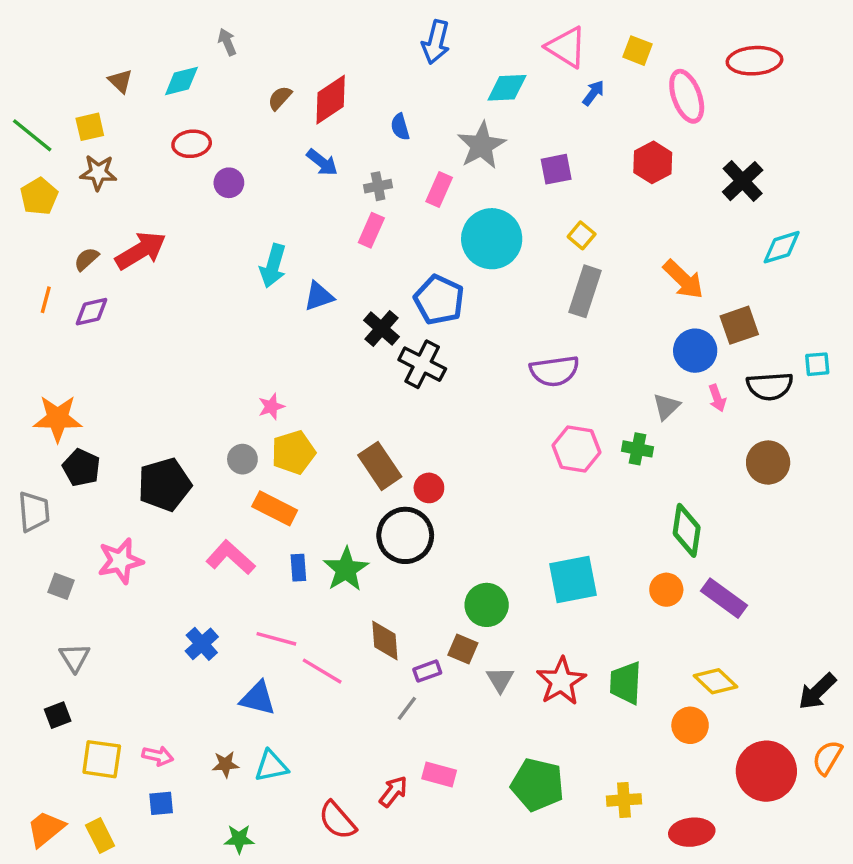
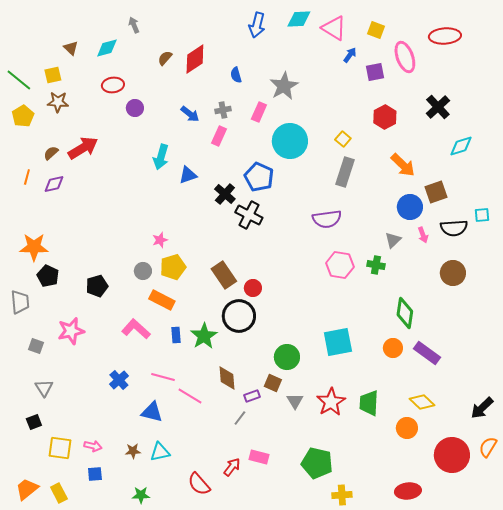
cyan diamond: (507, 88) -> (299, 19), moved
blue arrow: (322, 162) -> (190, 114), moved
red hexagon: (653, 162) -> (385, 117), moved
purple square: (556, 169) -> (375, 72), moved
black pentagon: (164, 485) -> (97, 286), size x0.7
yellow cross: (624, 800) -> (342, 495), moved

